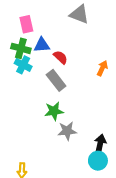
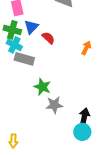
blue triangle: (42, 45) -> (31, 27), turned -42
gray rectangle: (56, 80) -> (24, 59), moved, turned -36
green star: (54, 111) -> (42, 87), turned 30

